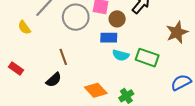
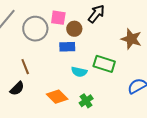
brown star: (177, 32) -> (131, 39), turned -30
cyan semicircle: (121, 55) -> (79, 72), moved

